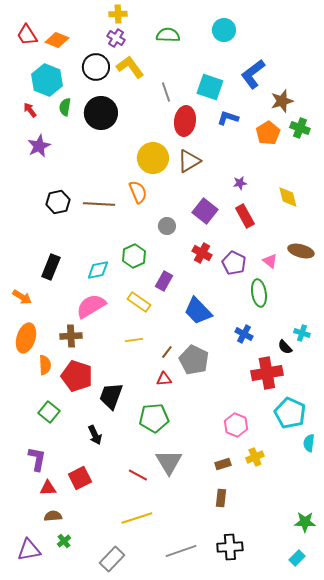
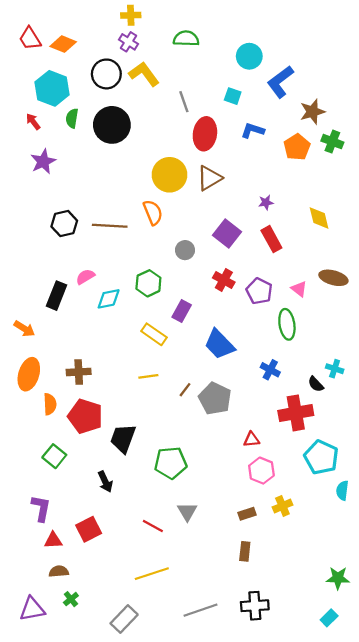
cyan circle: (224, 30) -> (249, 56), moved
cyan square: (210, 87) -> (233, 96), size x0.6
pink semicircle: (91, 306) -> (85, 277), moved, size x0.6
red triangle: (164, 379) -> (251, 440), moved
gray triangle: (169, 462) -> (187, 512), size x0.7

